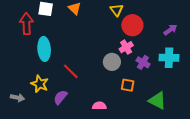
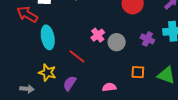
red arrow: (26, 24) -> (27, 14), turned -50
pink cross: (126, 47) -> (98, 35), moved
orange square: (128, 85) -> (138, 72), moved

